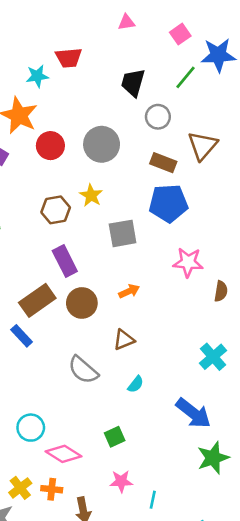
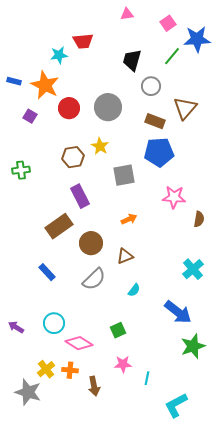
brown circle: (82, 303) -> (91, 243), moved
blue rectangle: (22, 336) -> (47, 272), moved
gray semicircle: (83, 370) -> (94, 279), turned -85

